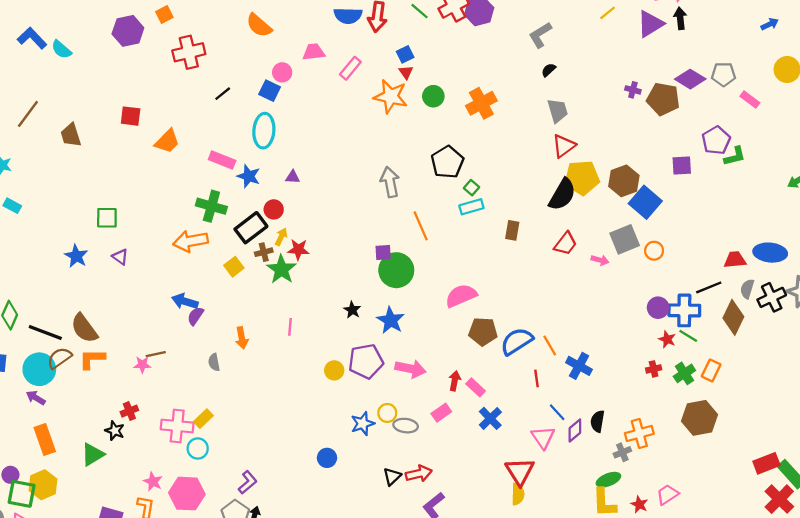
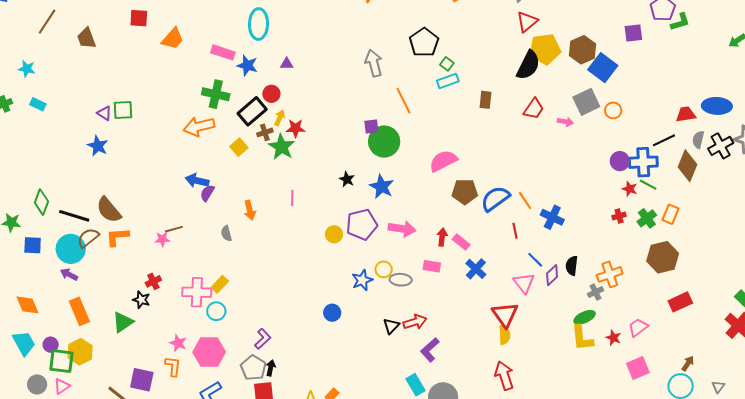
purple triangle: (120, 257) -> (104, 113), moved
pink rectangle: (441, 413) -> (432, 266), turned 48
red rectangle: (766, 463) -> (680, 302), moved

